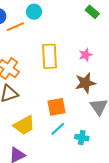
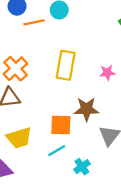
brown star: (85, 83) -> (86, 109), moved
cyan cross: (82, 138) -> (82, 167), turned 32

